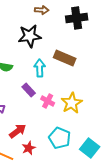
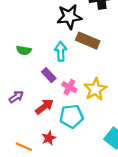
black star: (30, 36) -> (69, 17), moved
red arrow: (18, 131) -> (44, 107), moved
cyan pentagon: (60, 138) -> (71, 116), moved, turned -30

